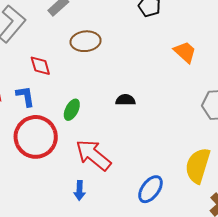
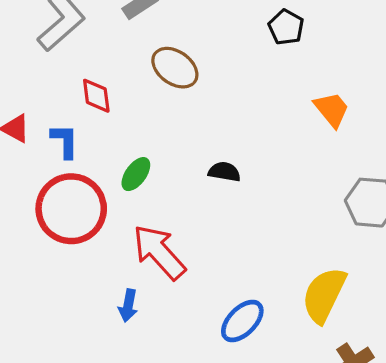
brown ellipse: (86, 41) -> (175, 68), turned 32

